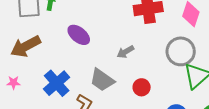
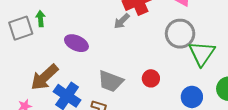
brown arrow: (26, 46) -> (44, 77), moved
gray arrow: (125, 52) -> (122, 21), moved

